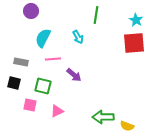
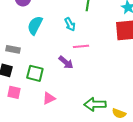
pink line: (53, 59) -> (81, 46), moved
pink square: (30, 105) -> (14, 92), moved

